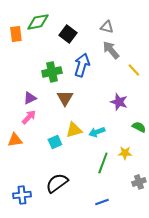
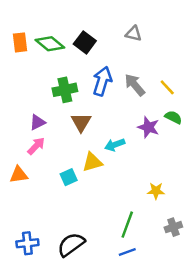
green diamond: (38, 22) -> (50, 44), moved, turned 50
gray arrow: (111, 50) -> (135, 85), moved
green semicircle: (139, 127) -> (173, 117), moved
cyan arrow: (97, 132) -> (115, 145), moved
green line: (103, 163) -> (127, 225), moved
black semicircle: (57, 183) -> (71, 245), moved

